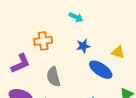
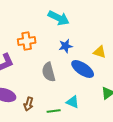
cyan arrow: (76, 17) -> (59, 18), size x1.5
gray semicircle: (53, 77) -> (49, 72), moved

